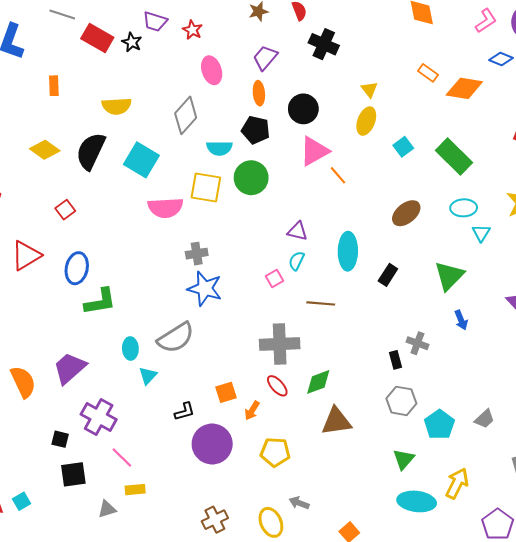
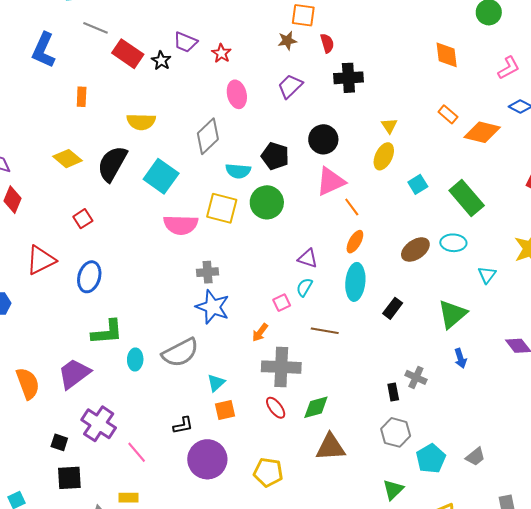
black cross: (324, 44) -> (348, 78), turned -32
orange ellipse: (259, 93) -> (355, 242), moved, turned 30
cyan ellipse: (464, 208) -> (453, 243), moved
green L-shape: (100, 302) -> (107, 332), moved
cyan triangle: (148, 376) -> (216, 383), moved
orange arrow: (252, 411) -> (260, 332), moved
pink line: (122, 457) -> (137, 452), moved

